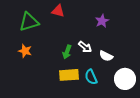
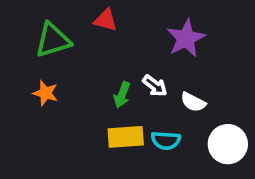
purple star: (102, 21) -> (186, 38), size x1.5
cyan semicircle: (91, 77) -> (166, 140), turned -63

